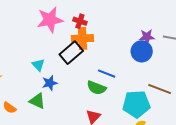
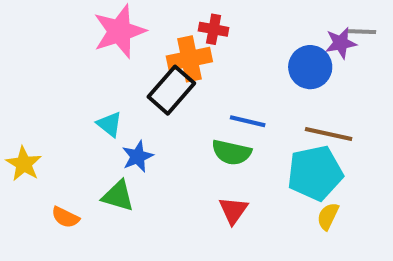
red cross: (80, 21) -> (214, 29), moved
purple star: (147, 37) -> (341, 43), moved
brown line: (160, 89) -> (329, 134), moved

